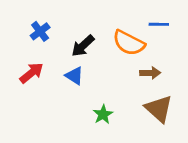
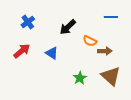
orange semicircle: (129, 43) -> (90, 41), moved, size x0.6
black arrow: (83, 46) -> (68, 27), moved
green star: (103, 114) -> (80, 78), moved

